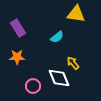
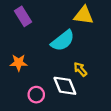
purple rectangle: (18, 28) -> (23, 16), moved
cyan semicircle: (57, 37) -> (63, 41), size x1.6

